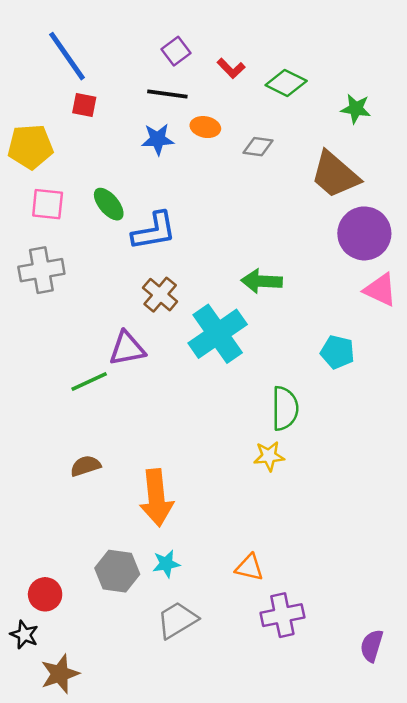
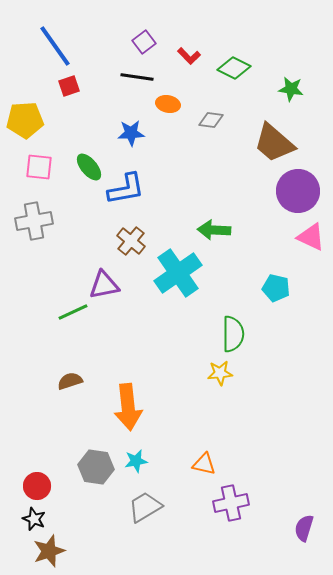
red square: (84, 105) -> (69, 86), turned -30
blue star: (158, 139) -> (131, 133), moved
black star: (24, 635) -> (34, 519), moved

